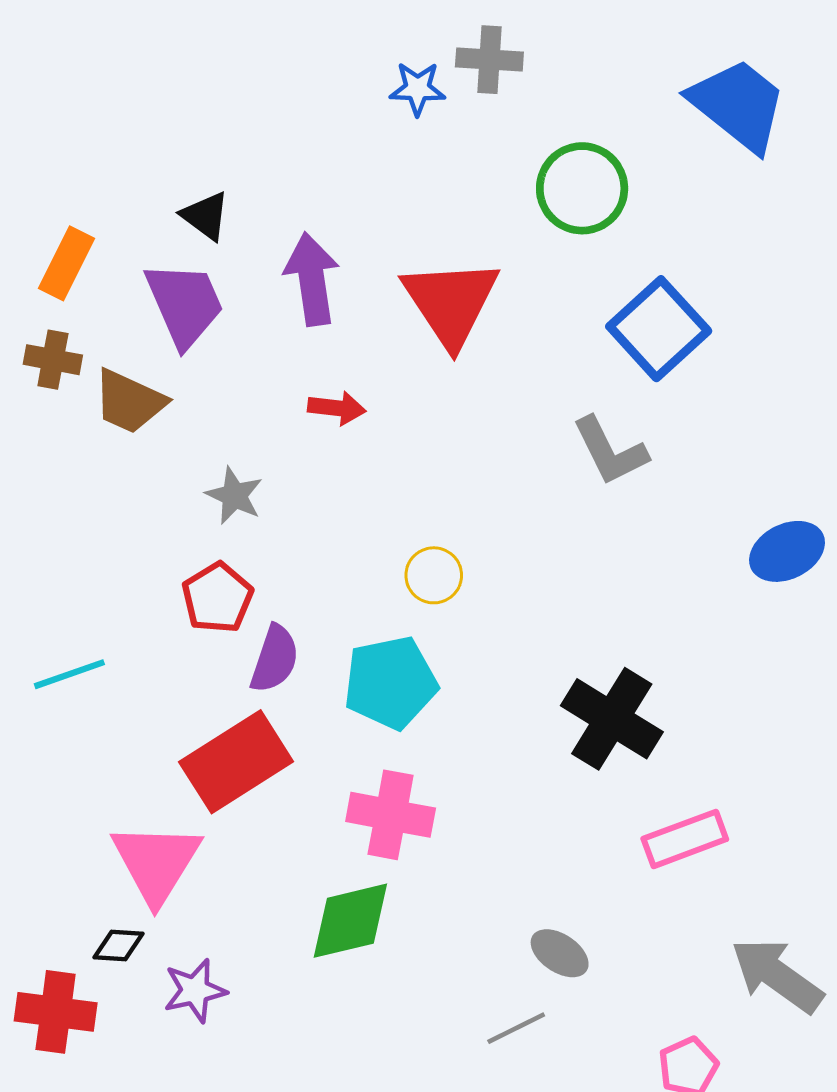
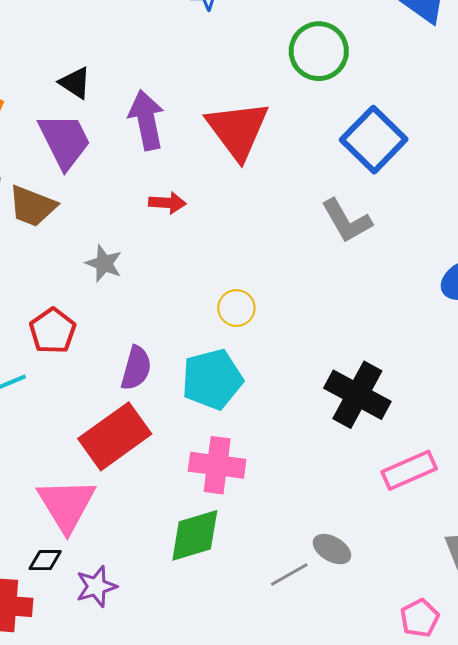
red pentagon: (217, 598) -> (53, 331), moved
gray line: (516, 1028) -> (289, 574), moved

